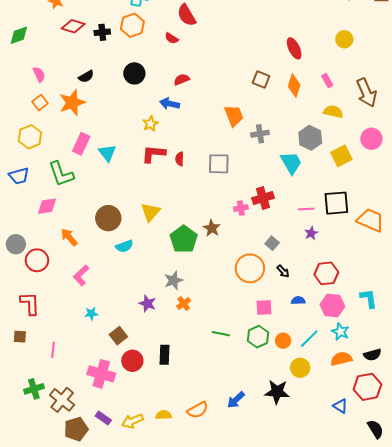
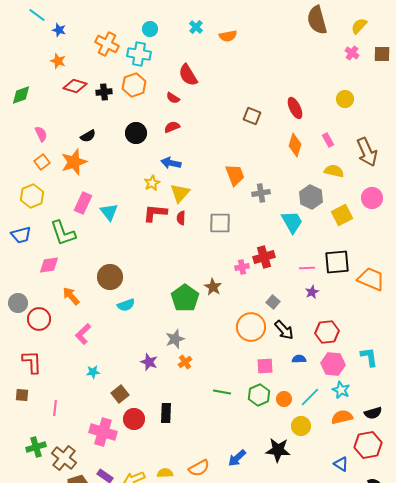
red semicircle: (182, 79) -> (172, 127), moved
brown square: (261, 79) -> (252, 116), moved
yellow triangle: (150, 212) -> (180, 193), moved
black arrow: (283, 271) -> (284, 330), size x1.5

